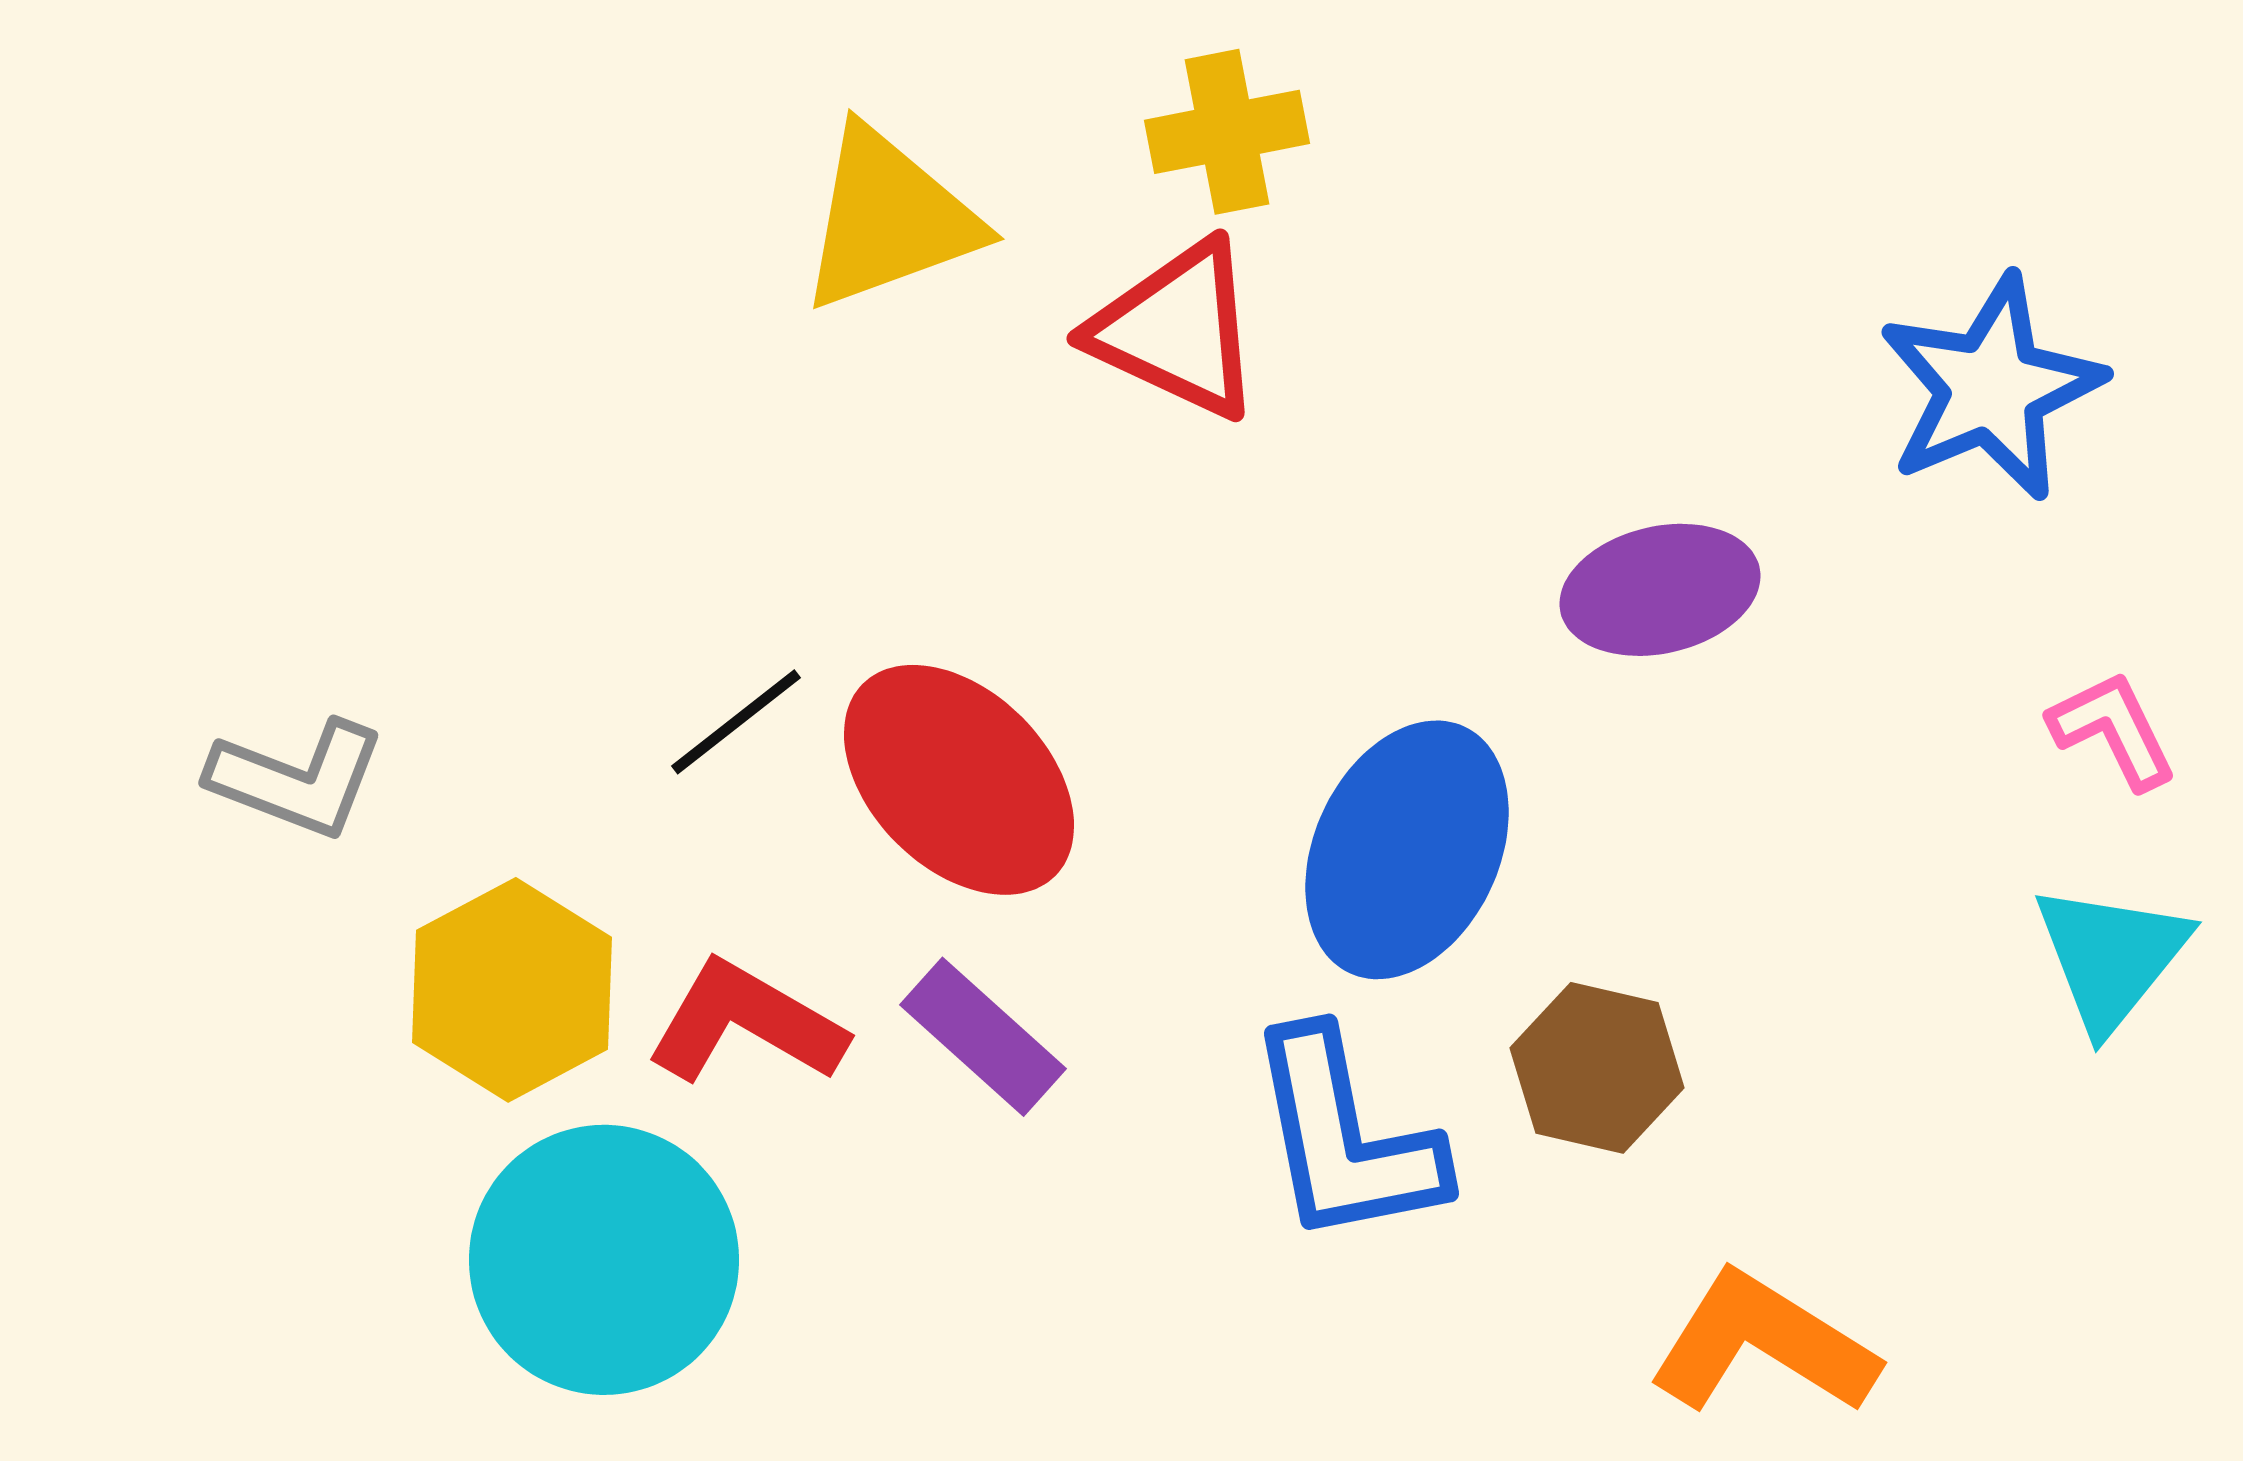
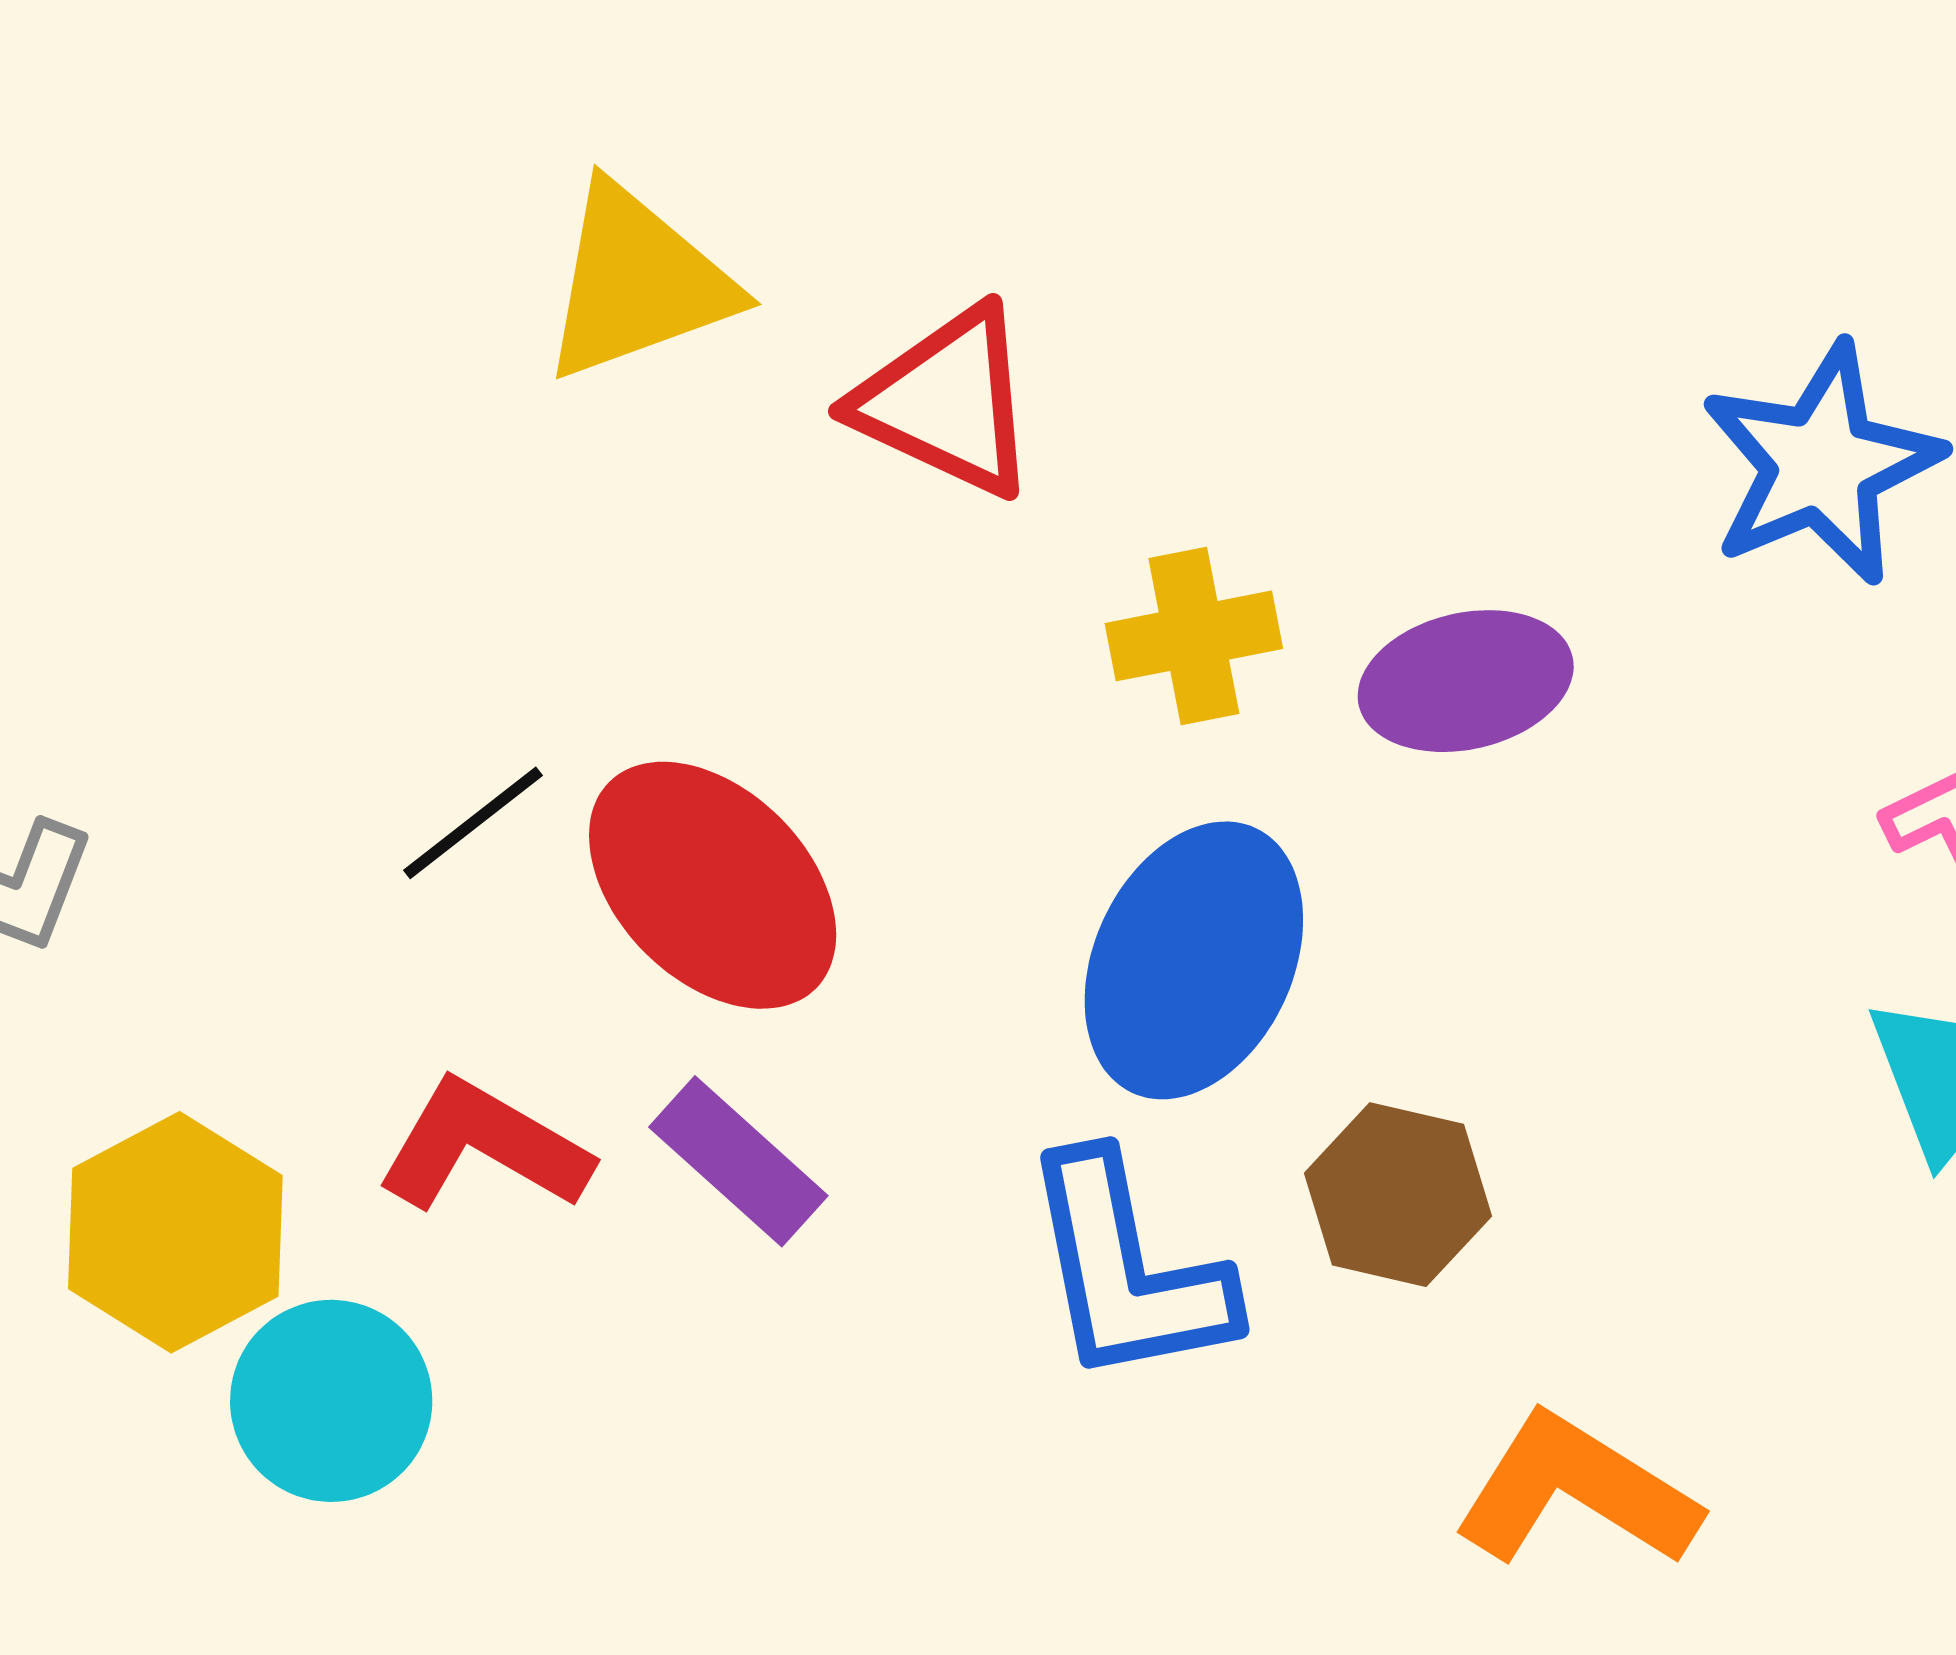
yellow cross: (1227, 132) -> (1194, 636), moved
yellow hexagon: (512, 990) -> (175, 1232), moved
cyan circle: (604, 1260) -> (331, 1401), size x0.7

